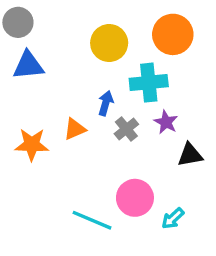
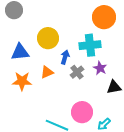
yellow circle: (109, 43) -> (48, 38), moved
blue triangle: (28, 65) -> (20, 52), moved

